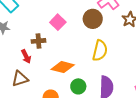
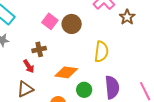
brown circle: (93, 19) -> (72, 24), moved
pink square: (58, 22) -> (50, 21), moved

